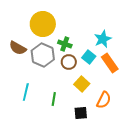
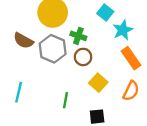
cyan square: (89, 57) -> (105, 13), moved
cyan line: (26, 92) -> (19, 92), moved
orange semicircle: (104, 100) -> (131, 91), moved

